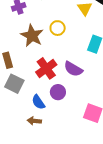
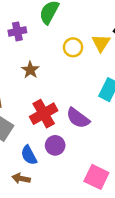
yellow circle: (58, 28) -> (73, 47), moved
brown star: (32, 36) -> (30, 70), size x0.6

